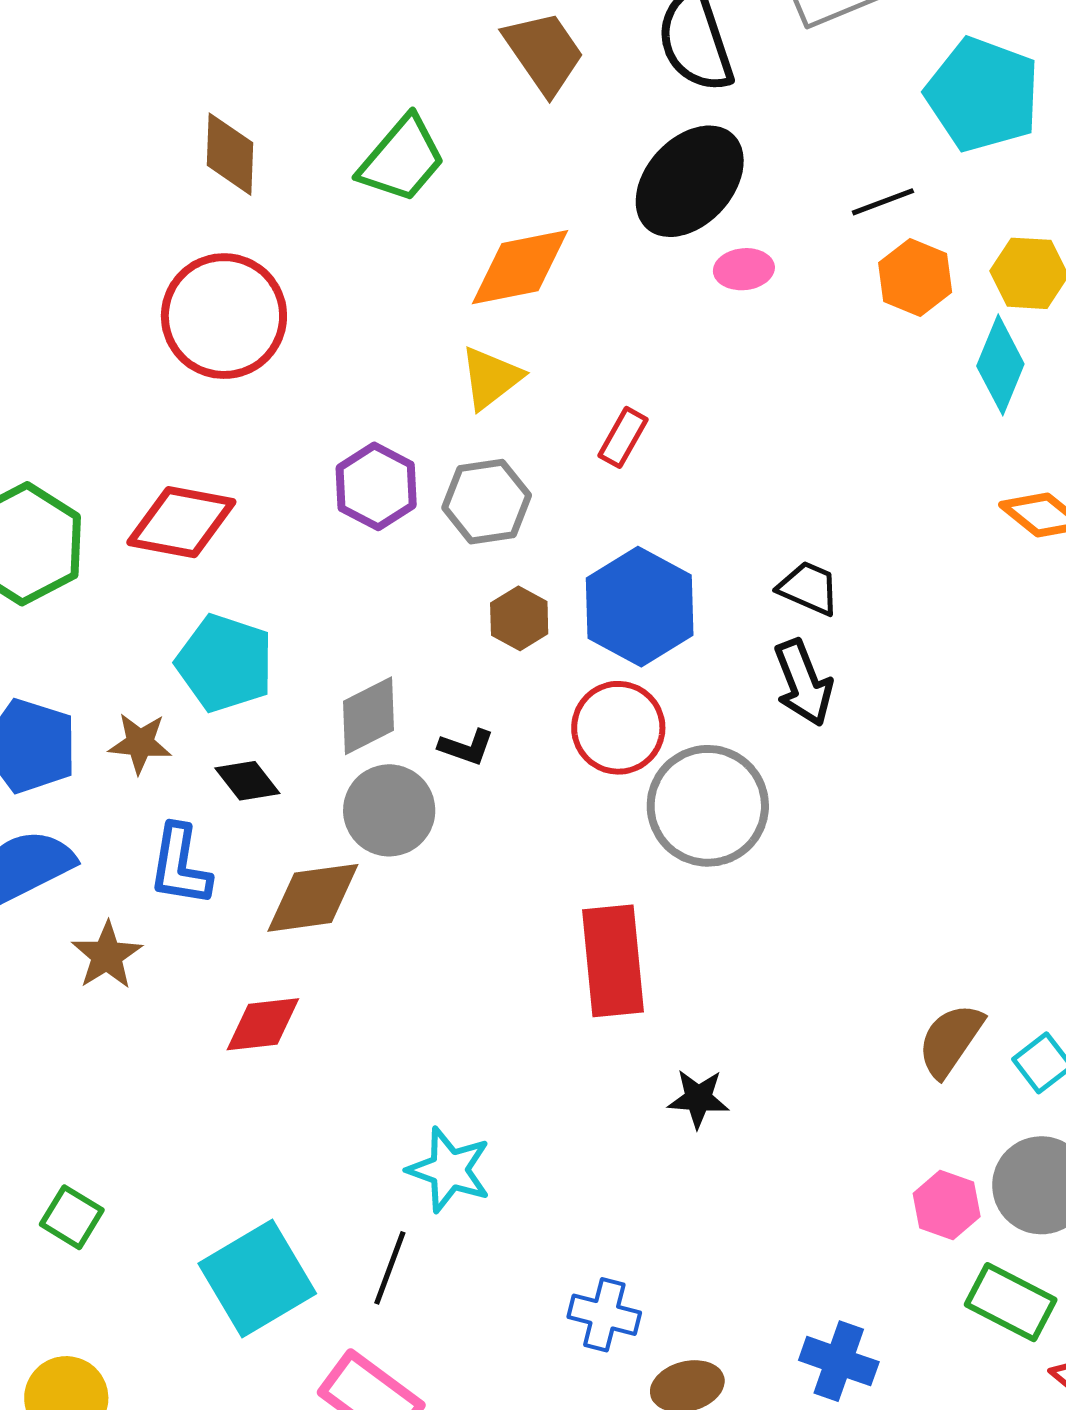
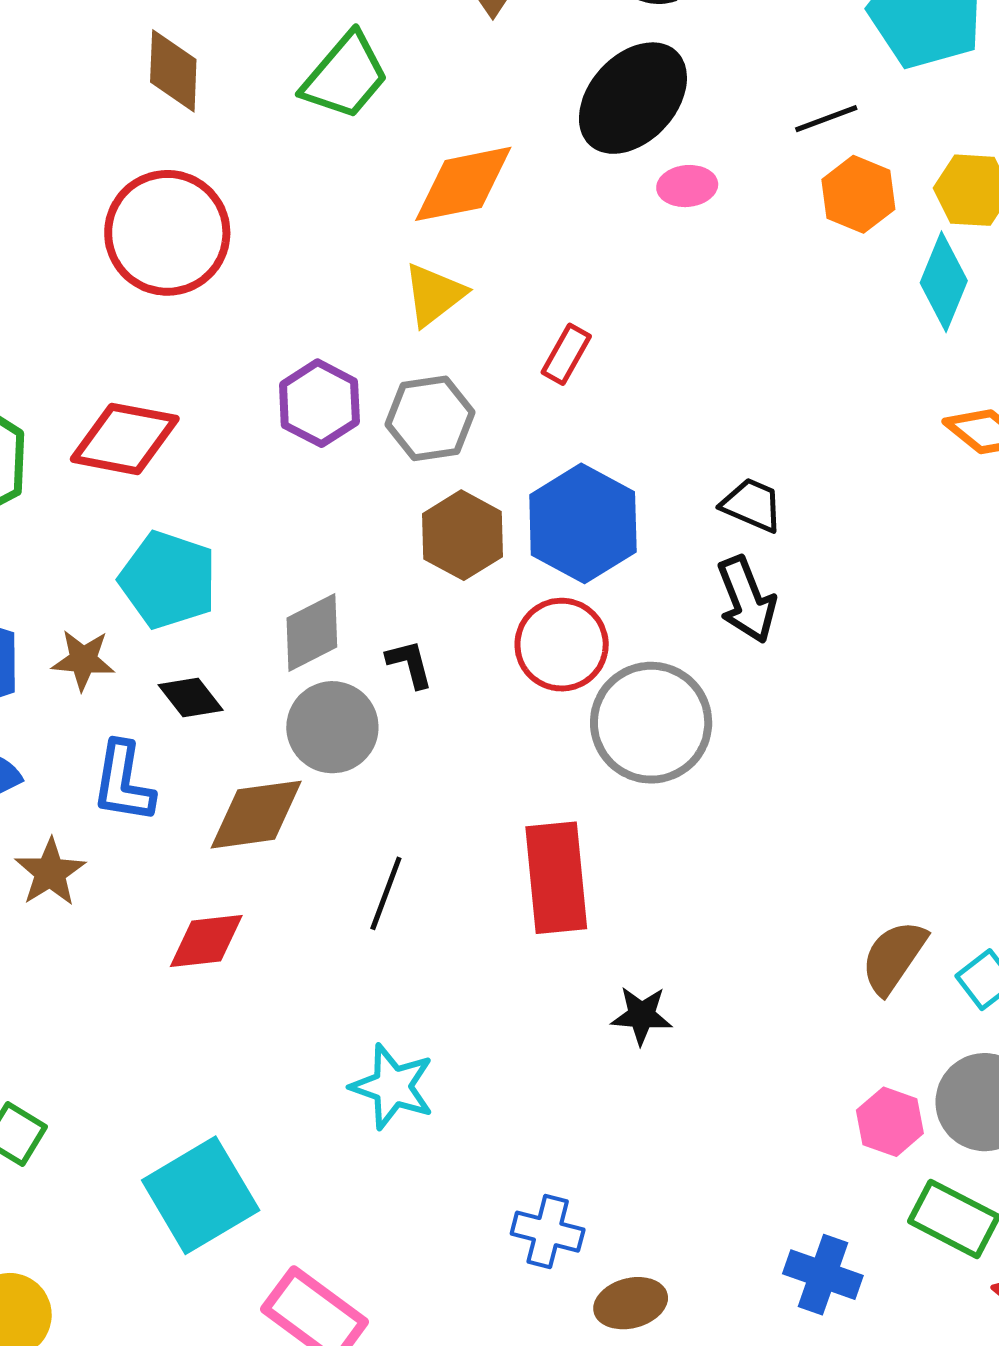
brown hexagon: (519, 618) -> (462, 535), size x1.4
black L-shape: (466, 747) -> (410, 664), turned -124
black line: (390, 1268) -> (386, 893), moved
blue cross: (839, 1361) -> (823, 1275), moved

